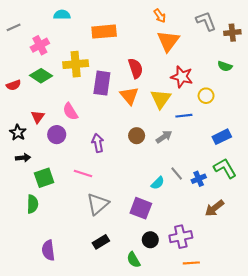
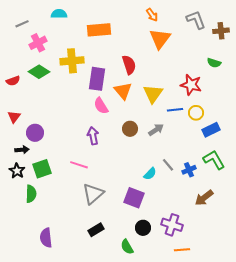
gray line: (14, 27) -> (22, 24), moved
red star: (182, 77) -> (191, 85), moved
yellow circle: (206, 96) -> (196, 113), moved
pink semicircle: (70, 111) -> (101, 106), moved
red triangle: (38, 117) -> (14, 117), moved
black star: (18, 133) -> (17, 171), moved
purple circle: (57, 135) -> (35, 133), moved
purple cross: (181, 237) -> (172, 225), turned 30

